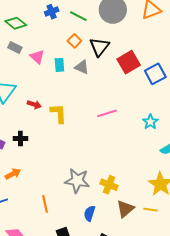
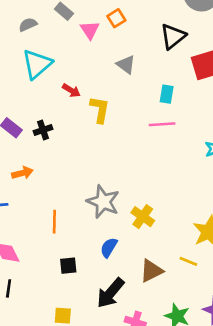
orange square: (74, 41) -> (116, 18), moved
cyan rectangle: (59, 65) -> (167, 94), moved
gray triangle: (82, 67) -> (126, 64), moved
black cross: (20, 139) -> (43, 130), turned -32
brown triangle: (125, 209) -> (151, 271), moved

